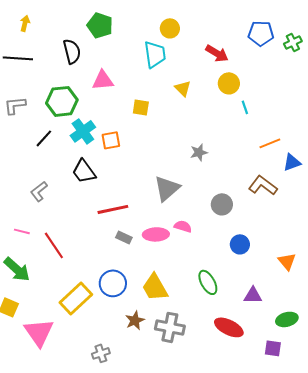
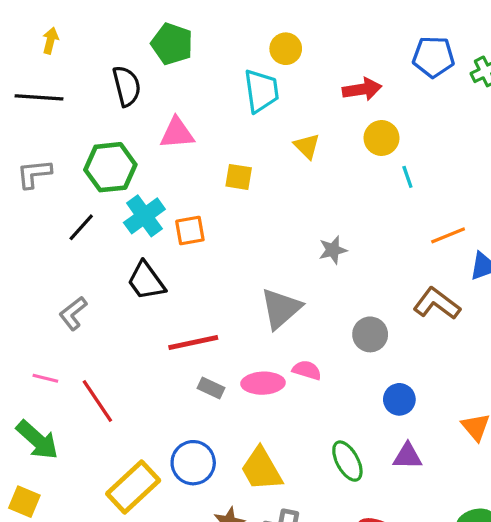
red arrow: (217, 53) -> (362, 89), turned -40
purple triangle: (253, 295) -> (407, 456), moved

